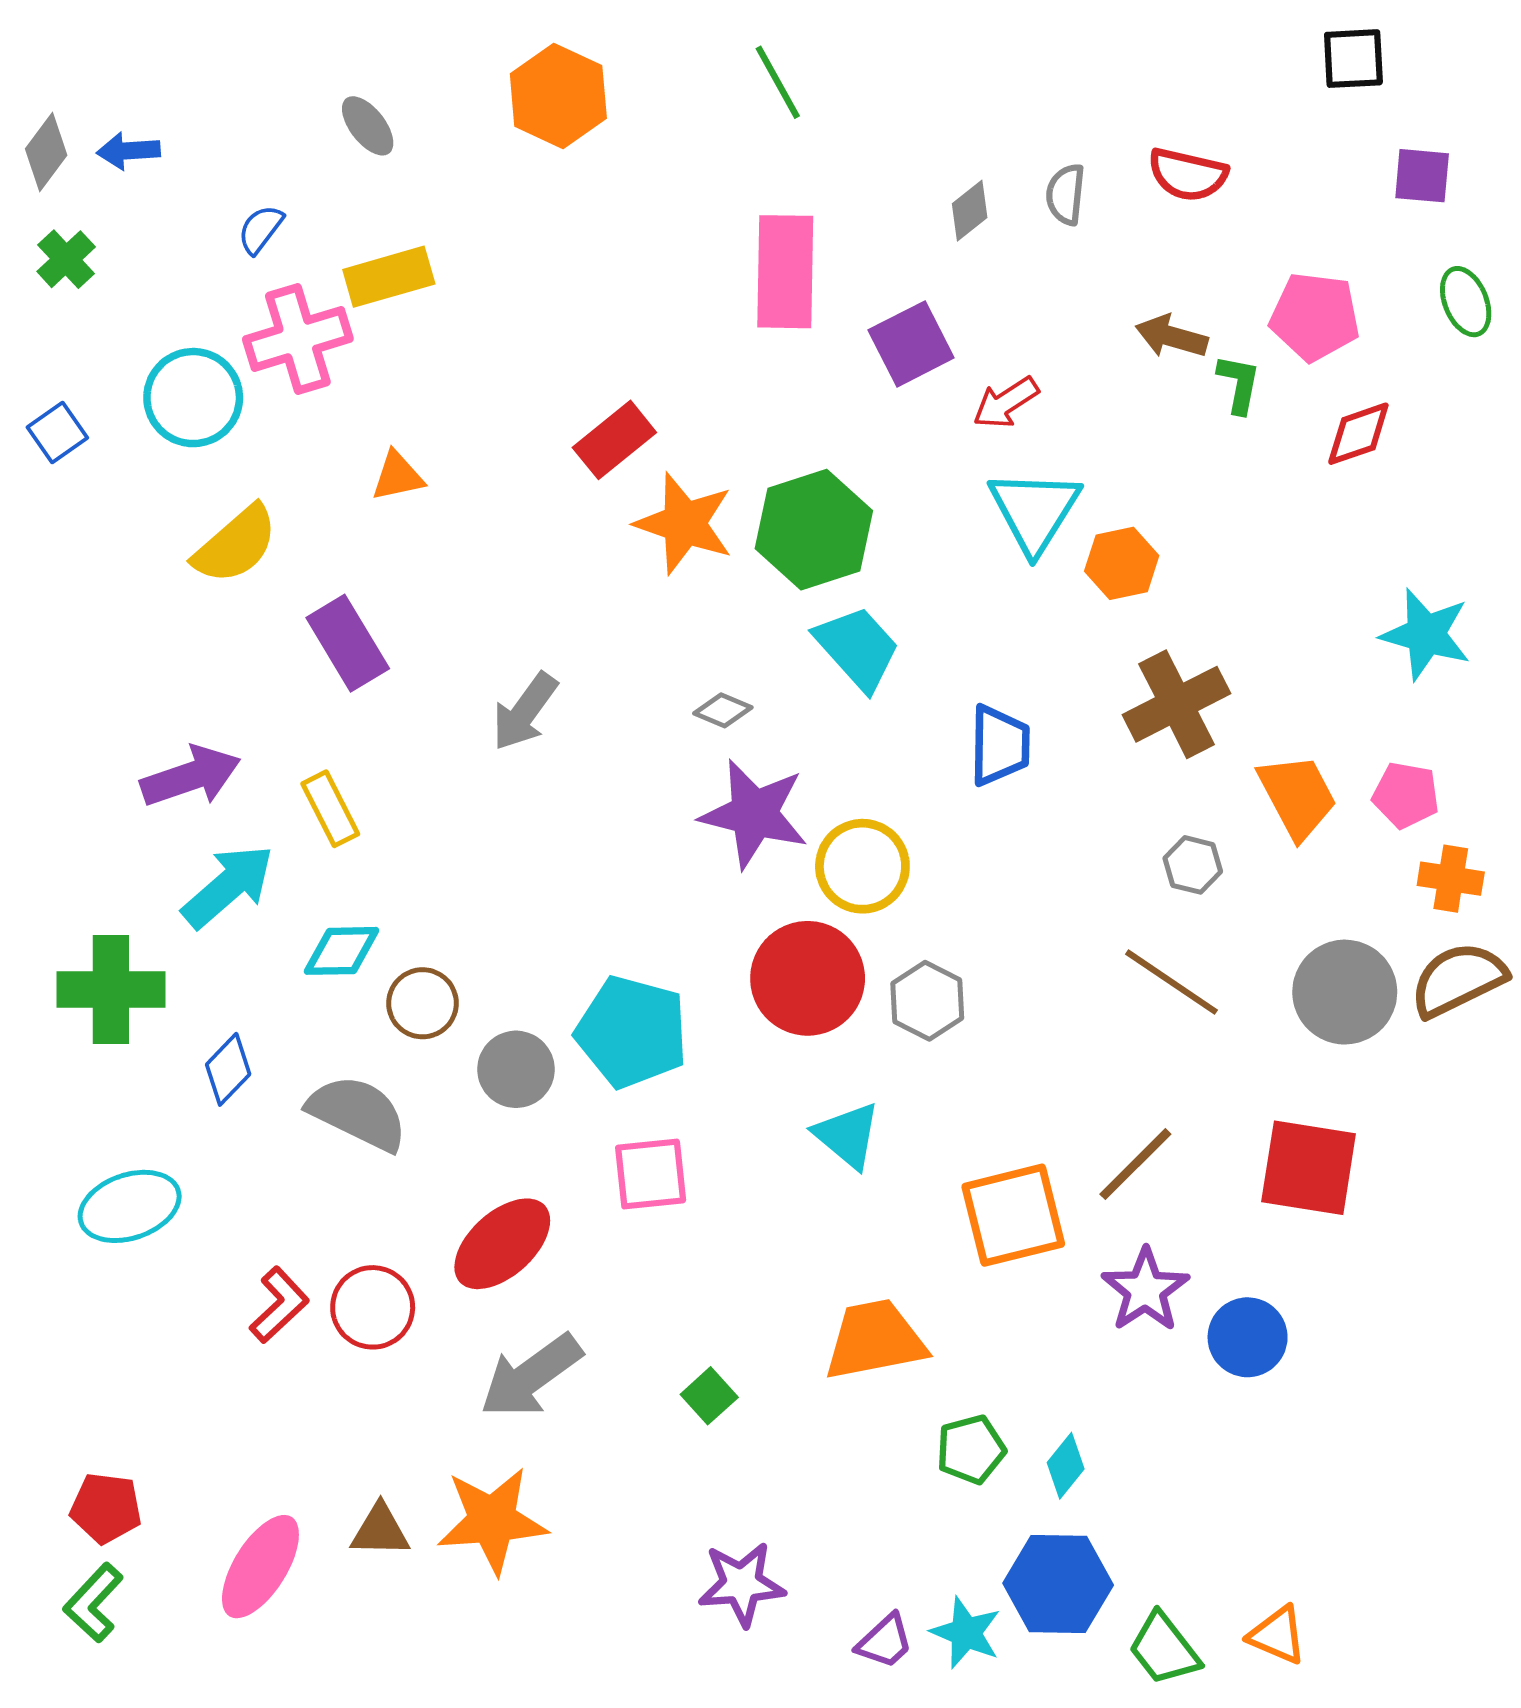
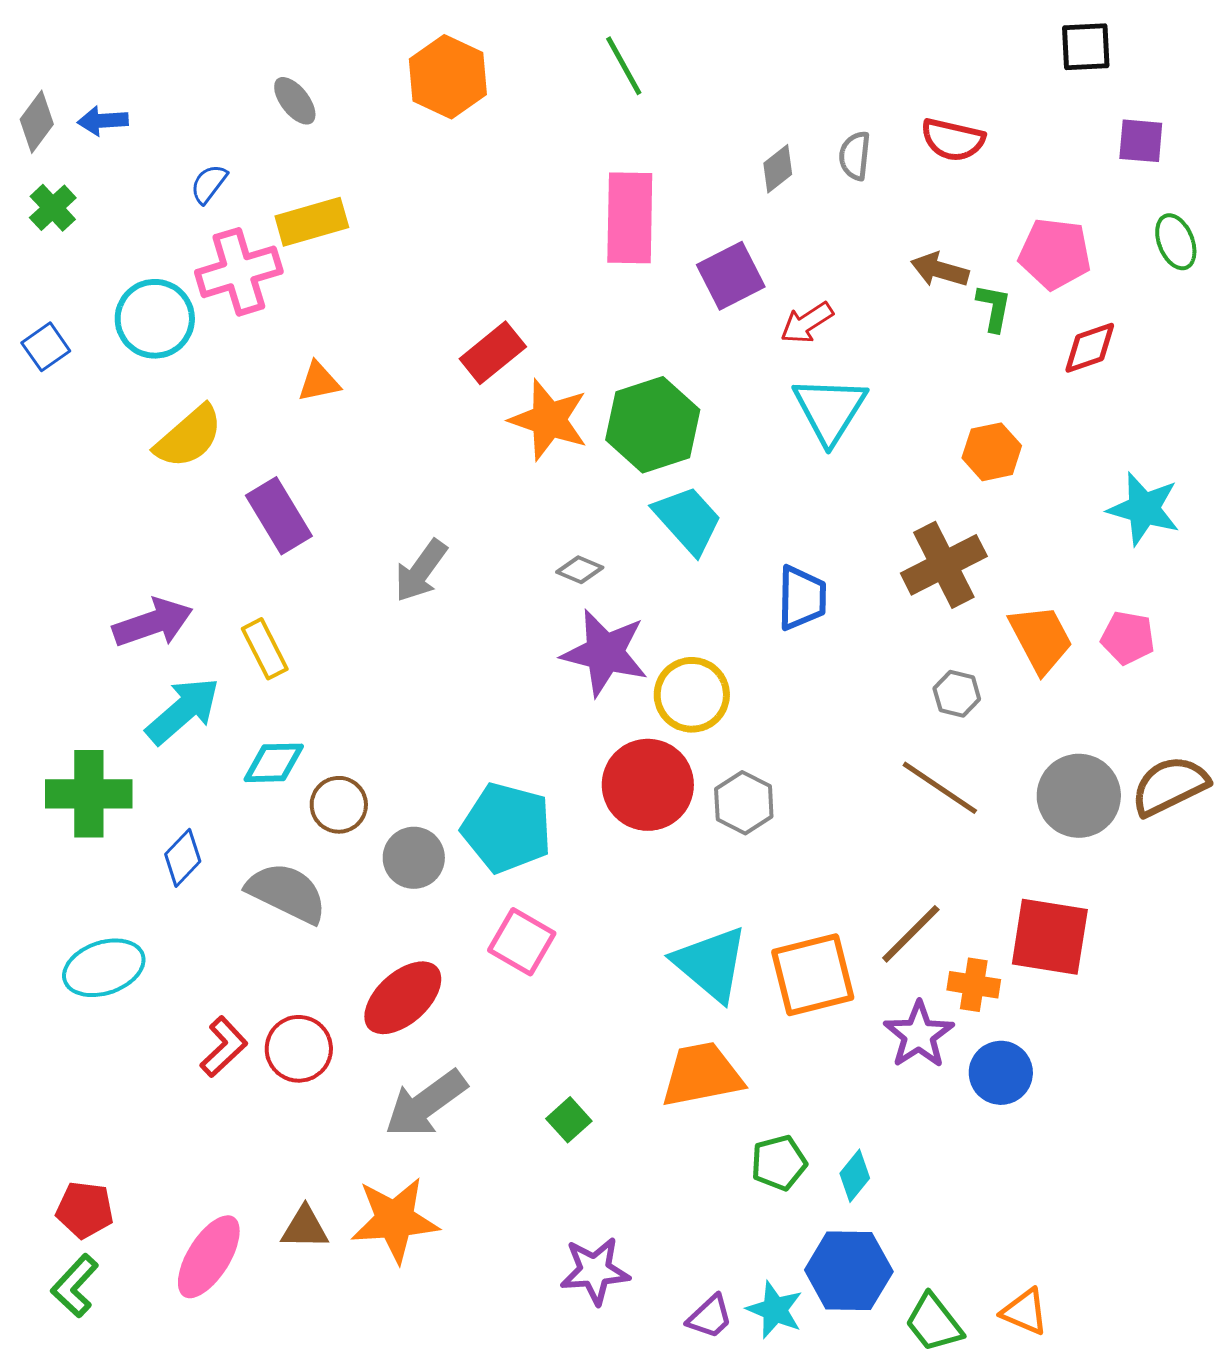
orange hexagon: (1122, 563) -> (992, 452), moved
orange cross: (1451, 879) -> (974, 985), moved
cyan triangle: (847, 1135) -> (711, 964), moved, size x1.4
pink square: (651, 1174) -> (522, 942), turned 36

